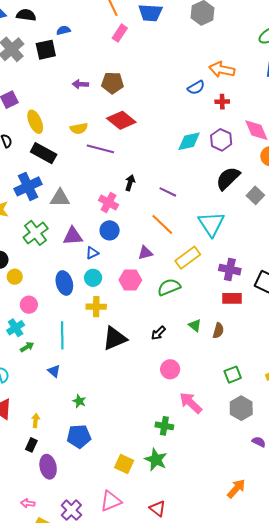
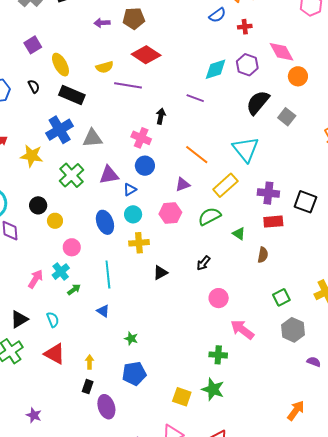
purple line: (168, 192) -> (195, 98), moved
green triangle: (195, 325) -> (239, 234), moved
black triangle: (115, 338) -> (160, 273), size x0.6

